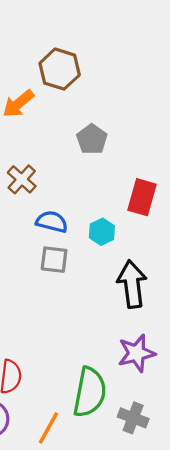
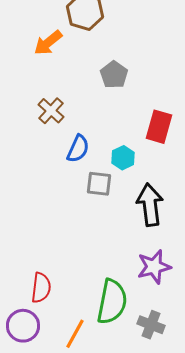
blue semicircle: (52, 222) -> (78, 149), turned 100
gray square: (54, 260) -> (99, 184), moved

